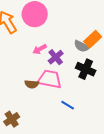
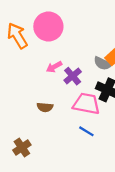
pink trapezoid: (50, 79) -> (86, 104), moved

